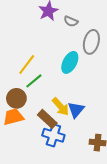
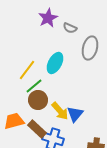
cyan ellipse: (70, 62) -> (55, 63), moved
brown circle: (16, 98) -> (38, 100), moved
brown rectangle: (47, 119) -> (37, 129), moved

